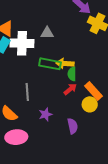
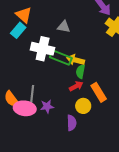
white cross: (22, 43) -> (43, 49), moved
gray line: (27, 92) -> (32, 94), moved
yellow circle: (90, 104) -> (83, 106), moved
pink ellipse: (16, 137) -> (25, 108), moved

